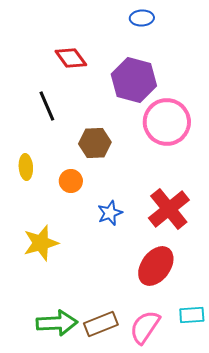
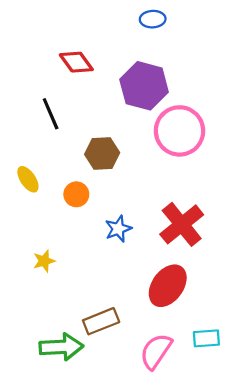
yellow ellipse: (26, 167) -> (28, 179), turned -30
yellow star: (41, 243) -> (44, 261), size x0.6
brown rectangle: (101, 324) -> (101, 321), moved

